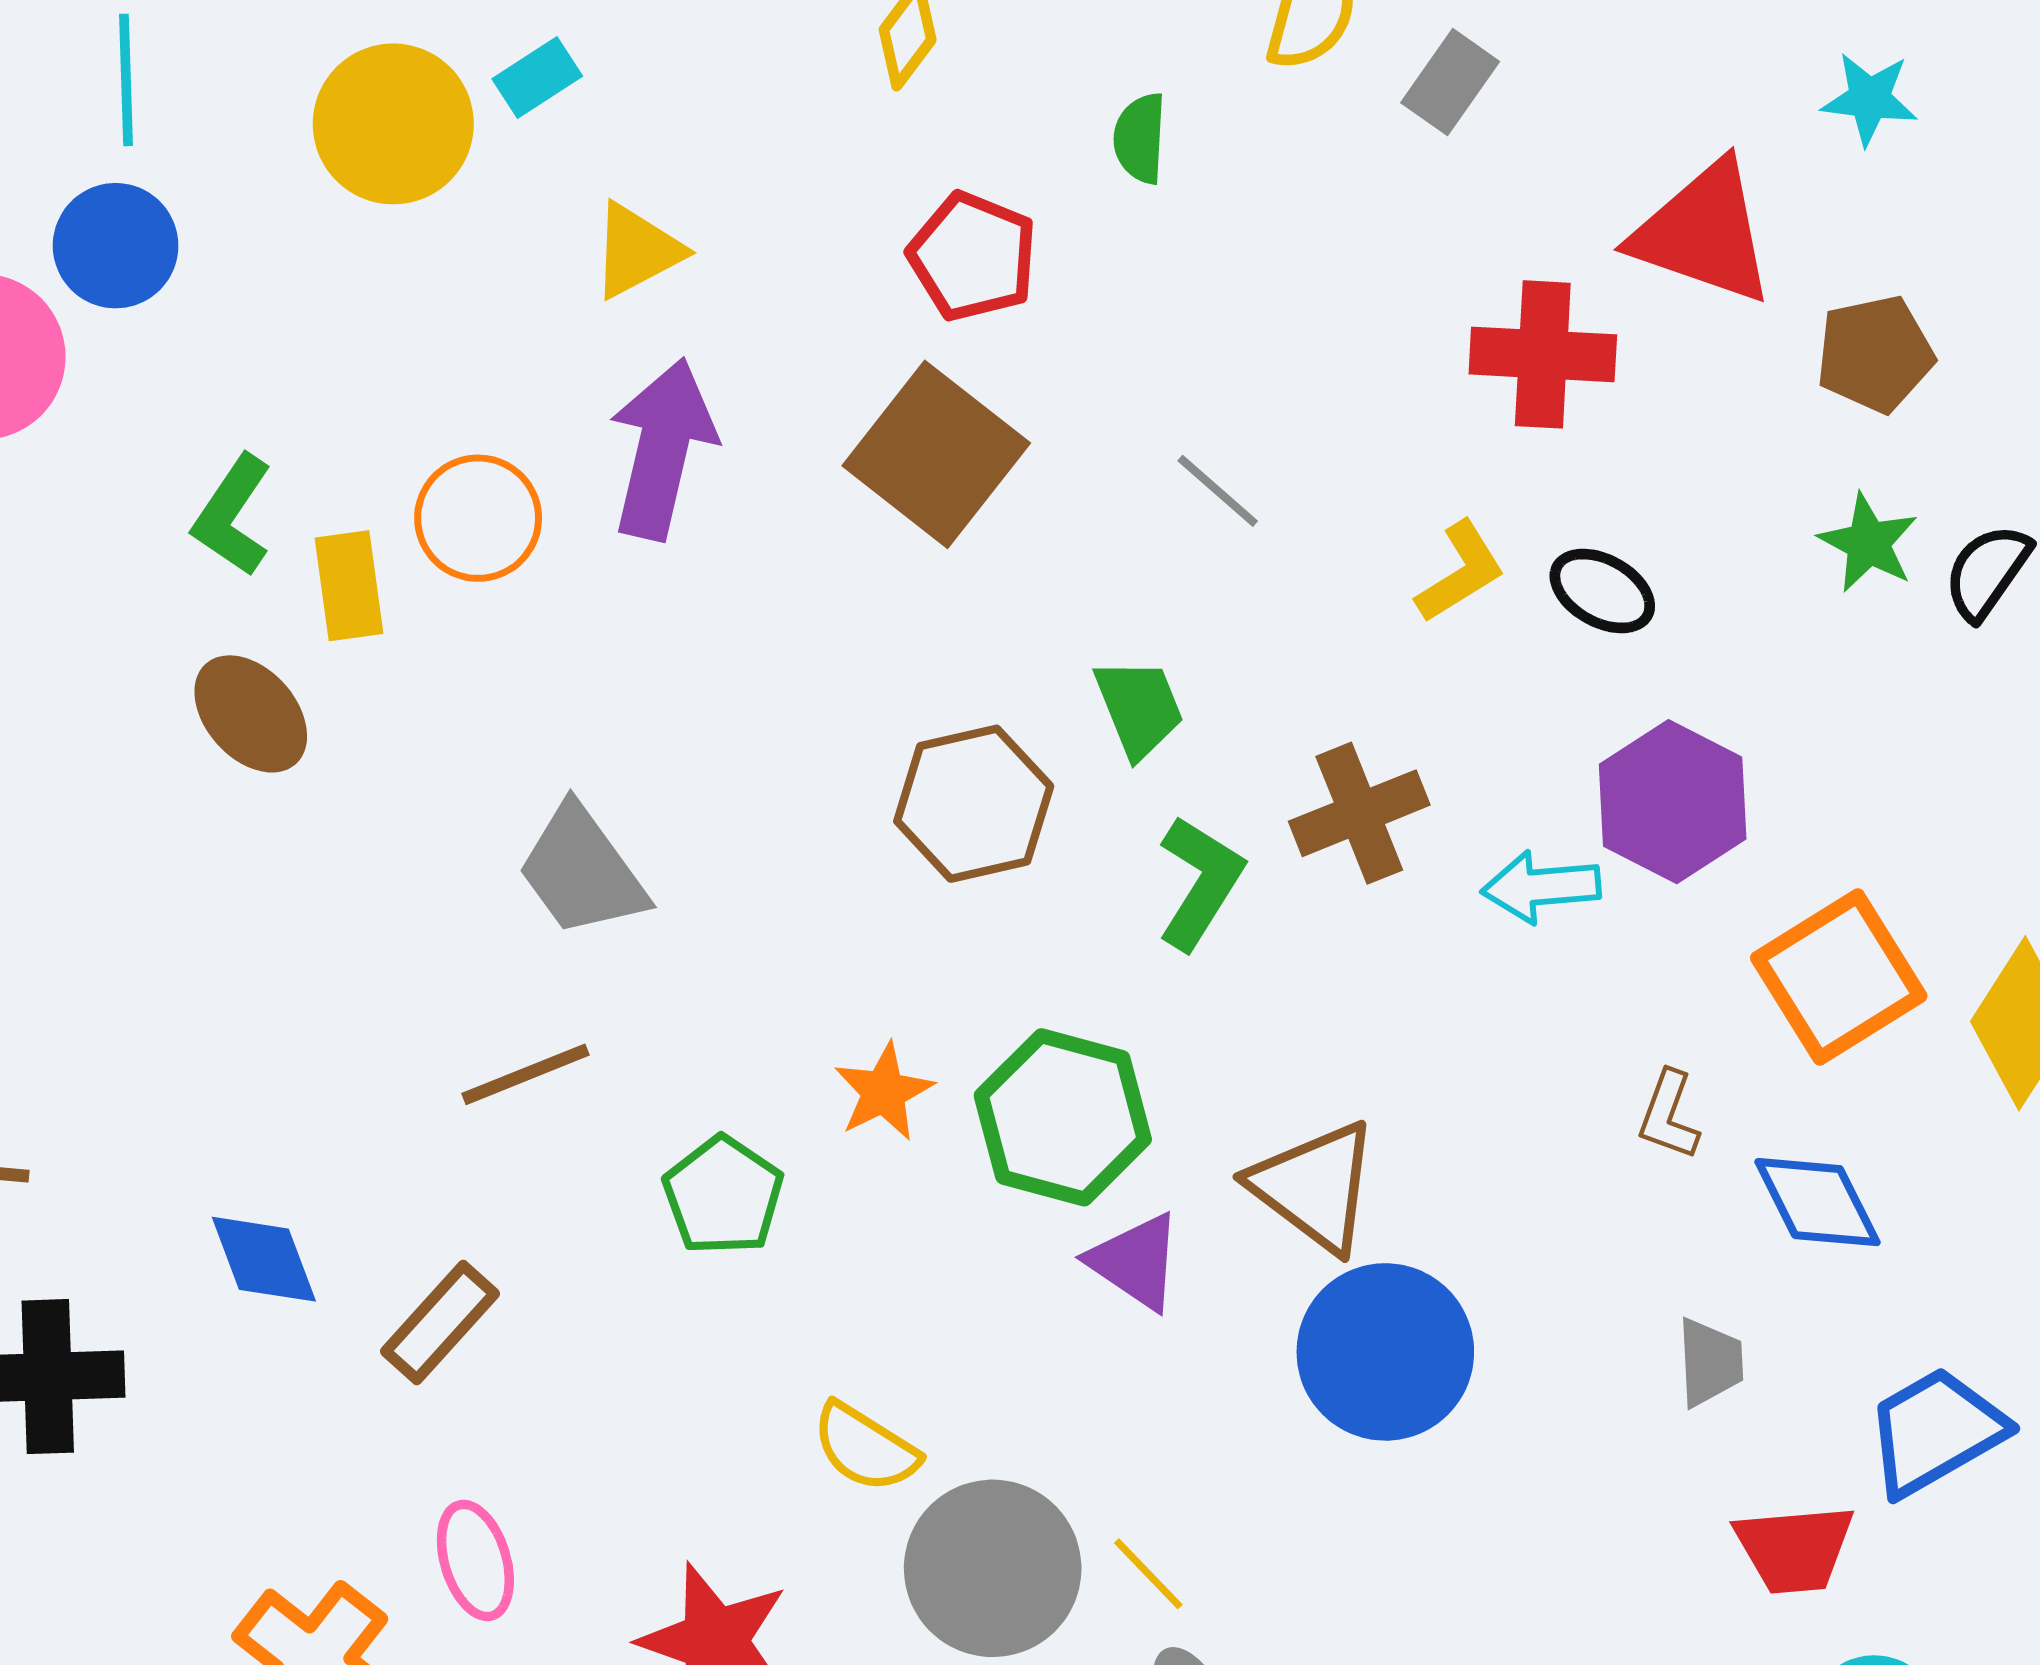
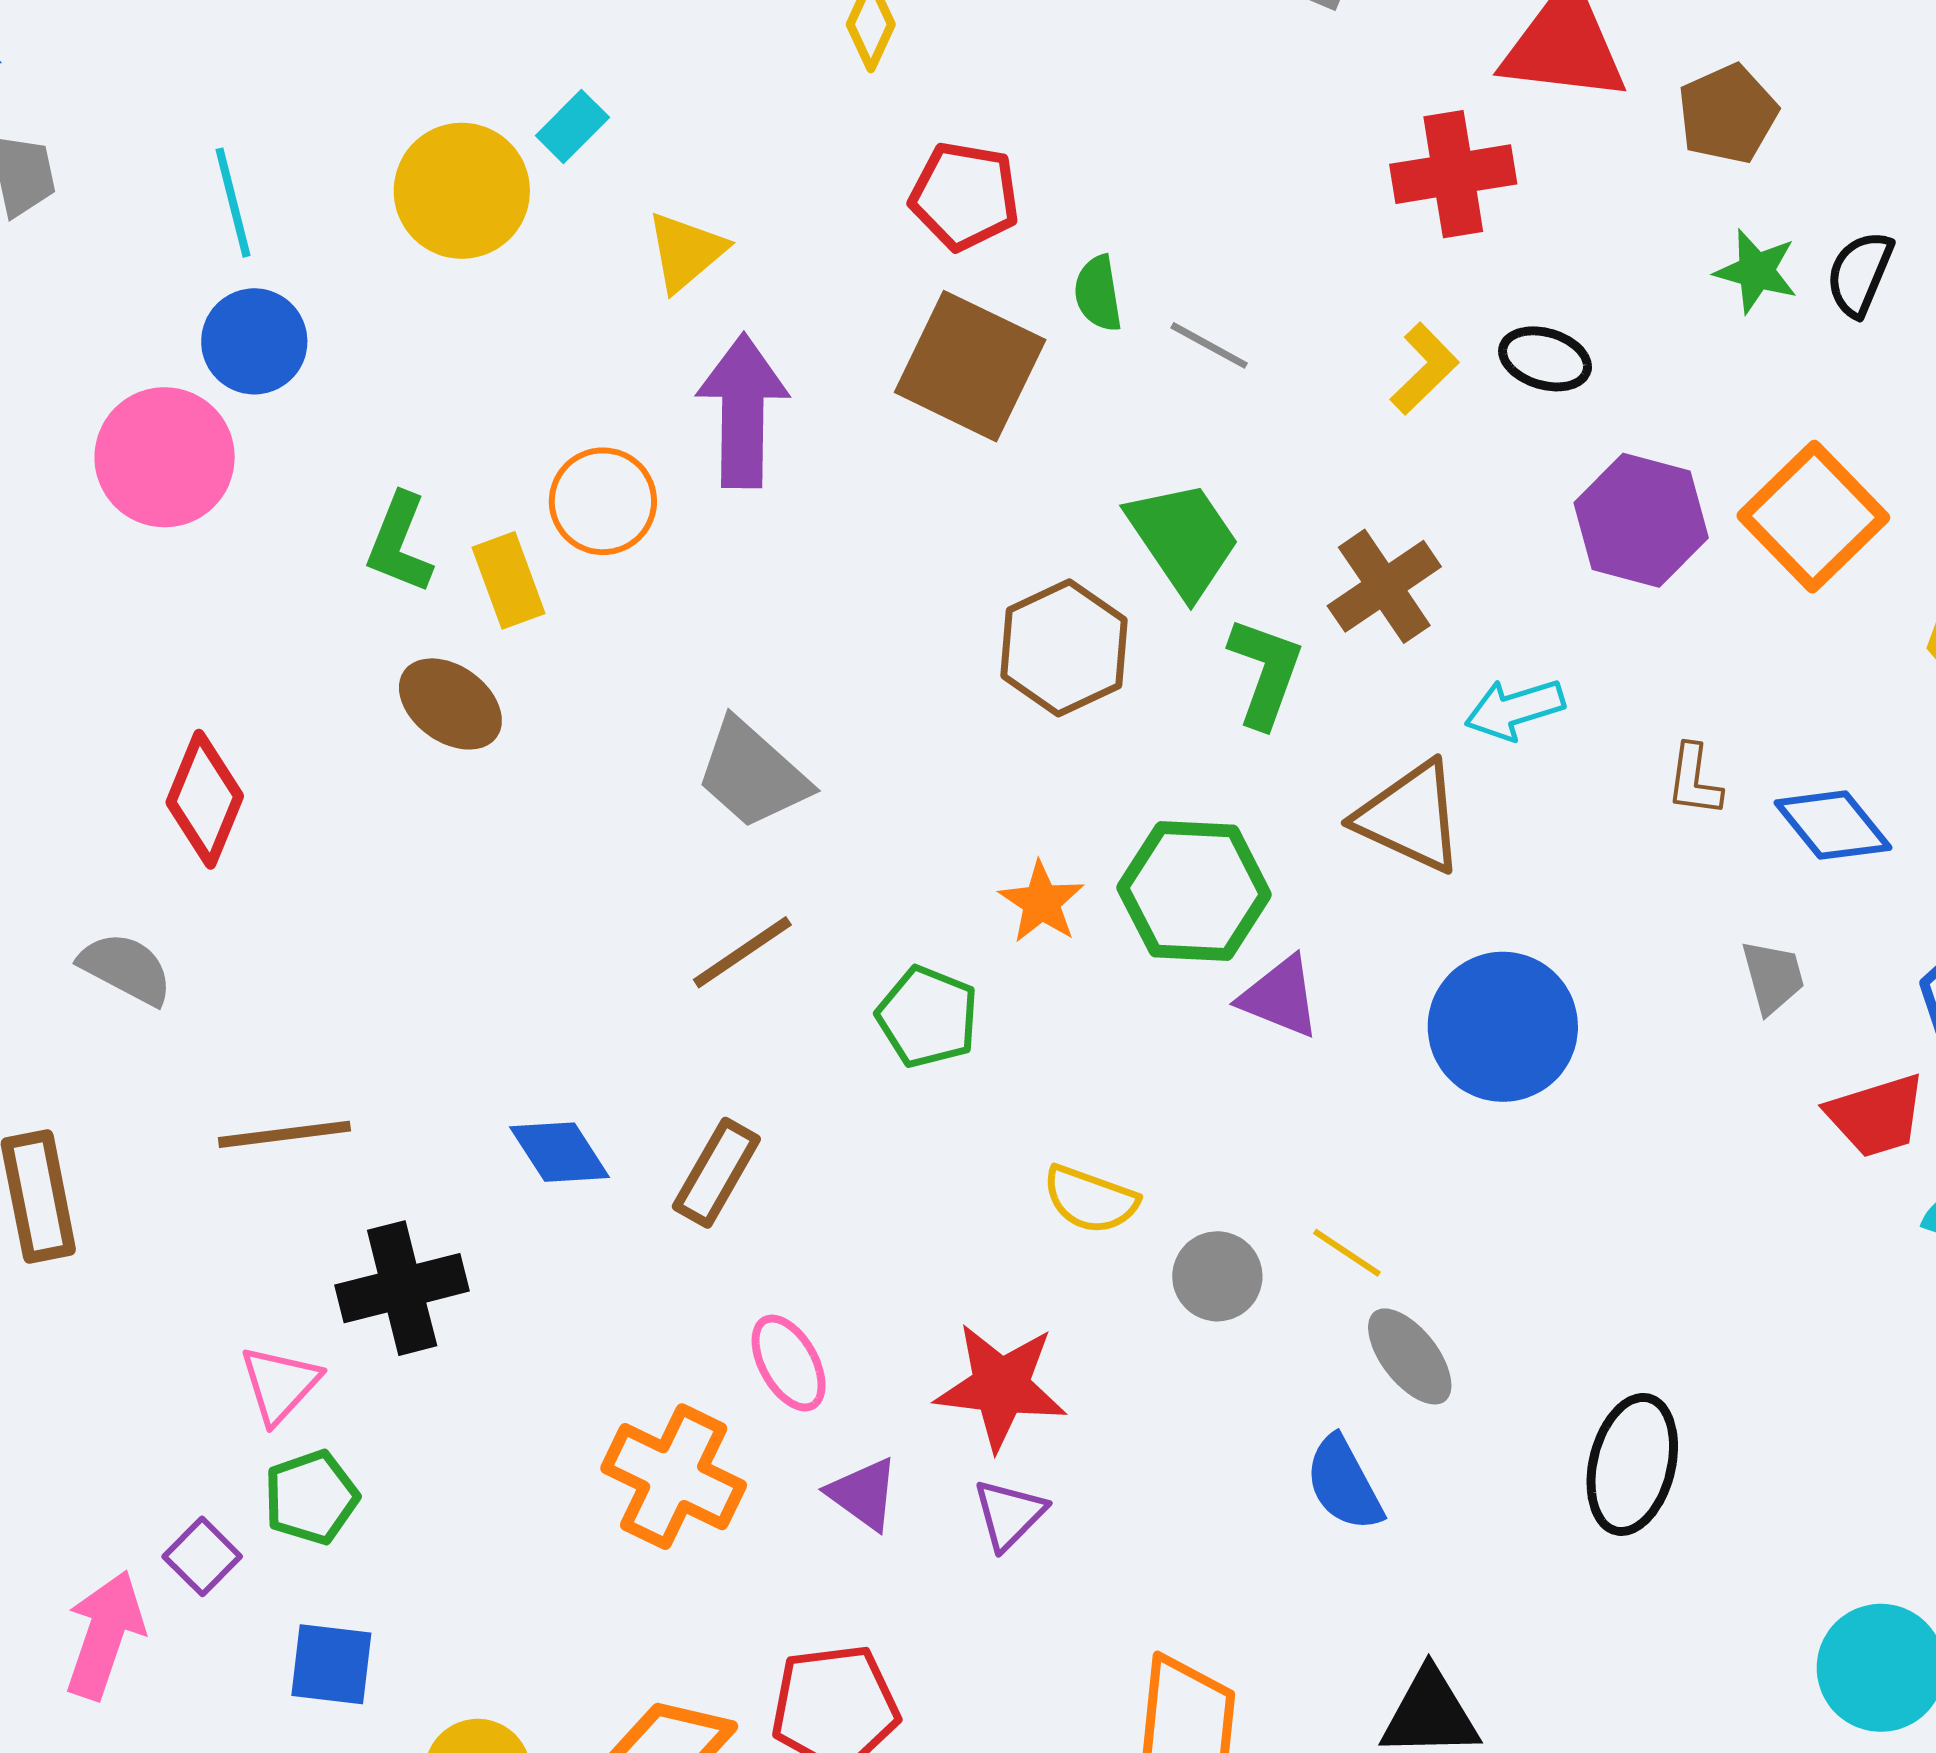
green semicircle: (1140, 138) -> (1098, 293), moved
green trapezoid: (1139, 708) -> (1183, 539), size x1.4
cyan arrow: (1541, 887) -> (1515, 709), moved
orange square: (1839, 977) -> (1813, 517), moved
brown triangle: (1314, 1187) -> (1410, 817), moved
gray circle: (993, 1568) -> (1217, 1276), size x0.6

